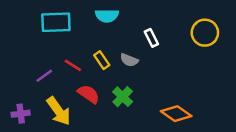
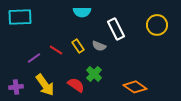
cyan rectangle: (56, 22) -> (20, 17), moved
white rectangle: (151, 38) -> (116, 29), size x1.5
red semicircle: (89, 94) -> (76, 85), moved

